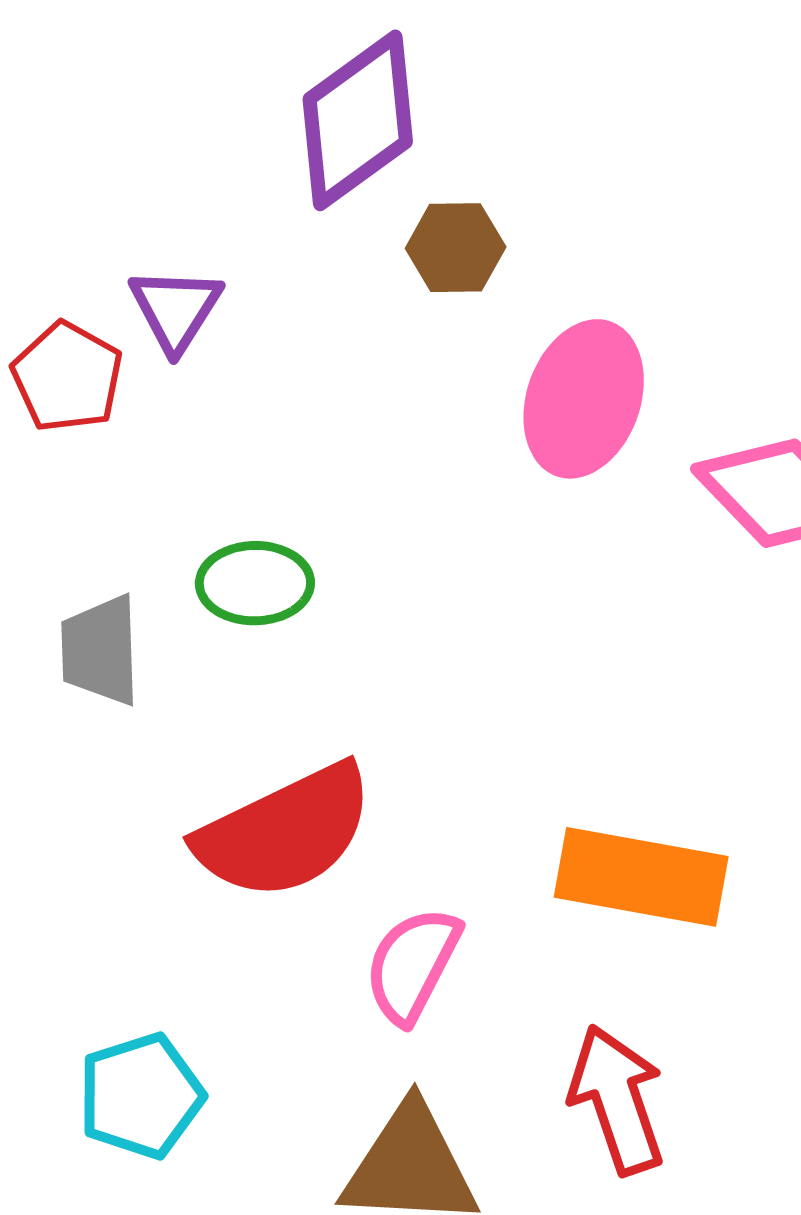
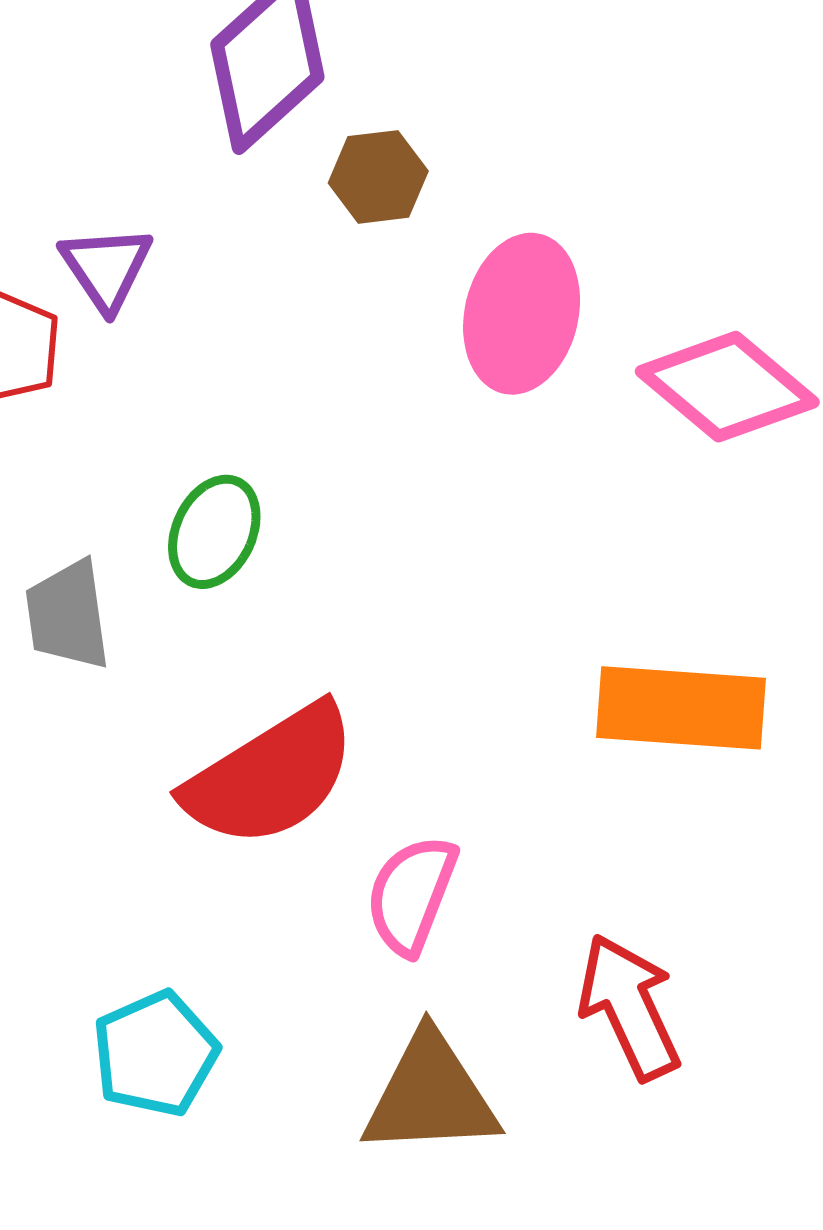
green ellipse: (255, 583) -> (214, 532), turned -58
orange rectangle: (641, 877) -> (681, 708), moved

